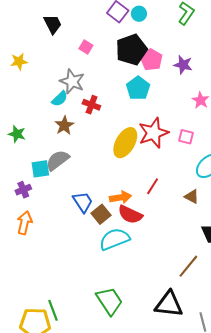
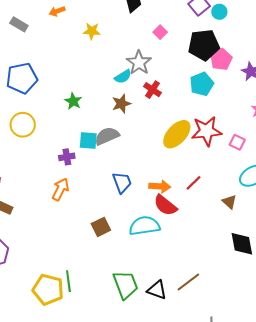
brown square: (101, 214) -> (101, 227), moved
brown line: (188, 266) -> (188, 282), moved
black triangle: (169, 304) -> (157, 290), moved, size x0.7

